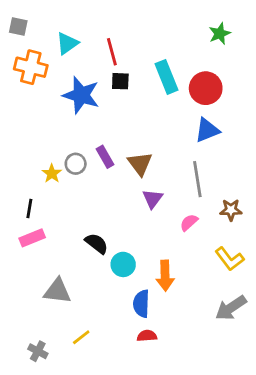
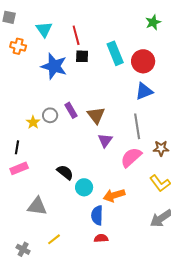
cyan triangle: (67, 43) -> (44, 29), turned -30
orange cross: (31, 67) -> (18, 46), size x0.7
pink semicircle: (189, 222) -> (131, 157), size x1.6
orange arrow: (165, 276) -> (114, 195), turned 75

